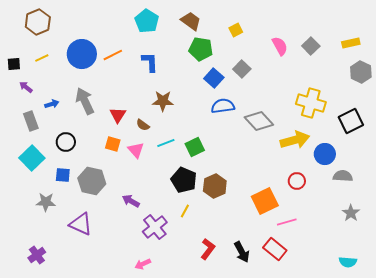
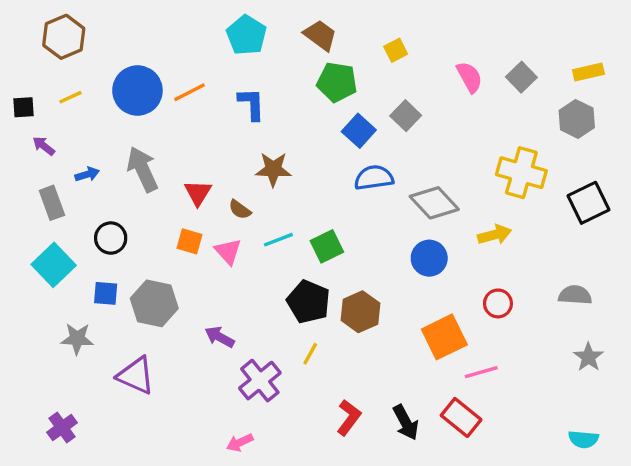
gray hexagon: (361, 72) -> (577, 119), moved
yellow arrow: (295, 140) -> (495, 235), size x0.7
blue circle: (325, 154) -> (429, 258), moved

